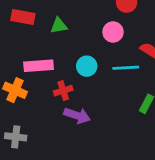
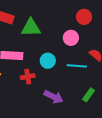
green triangle: (59, 26) -> (31, 28), size x1.5
purple arrow: (77, 116) -> (54, 97), moved

